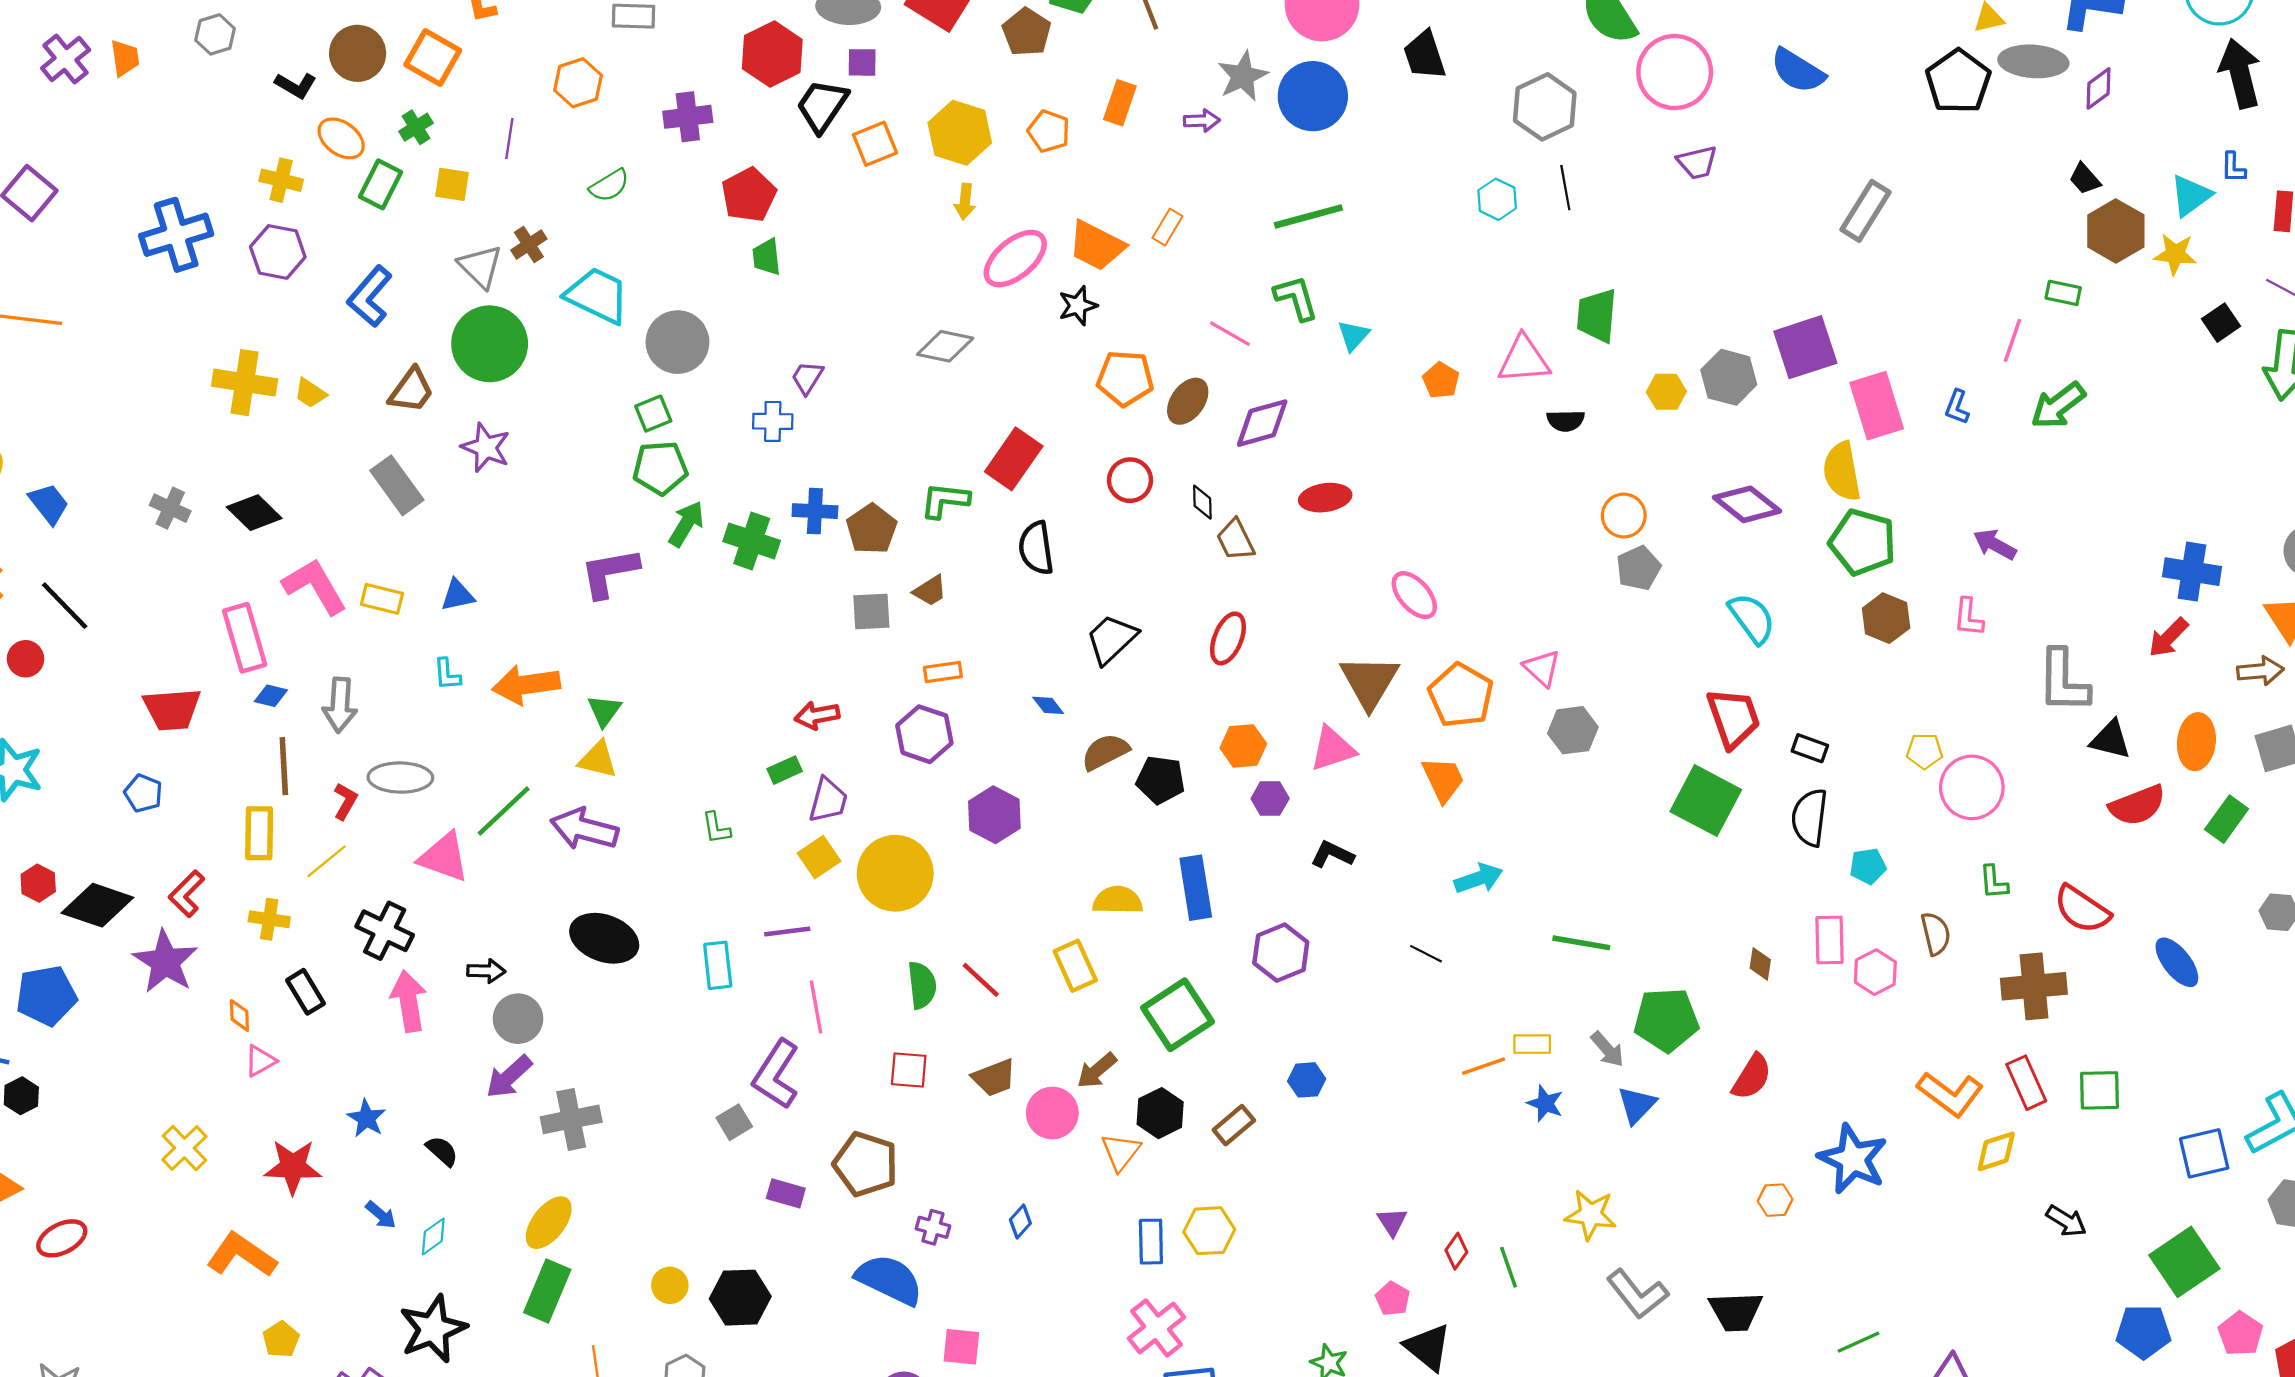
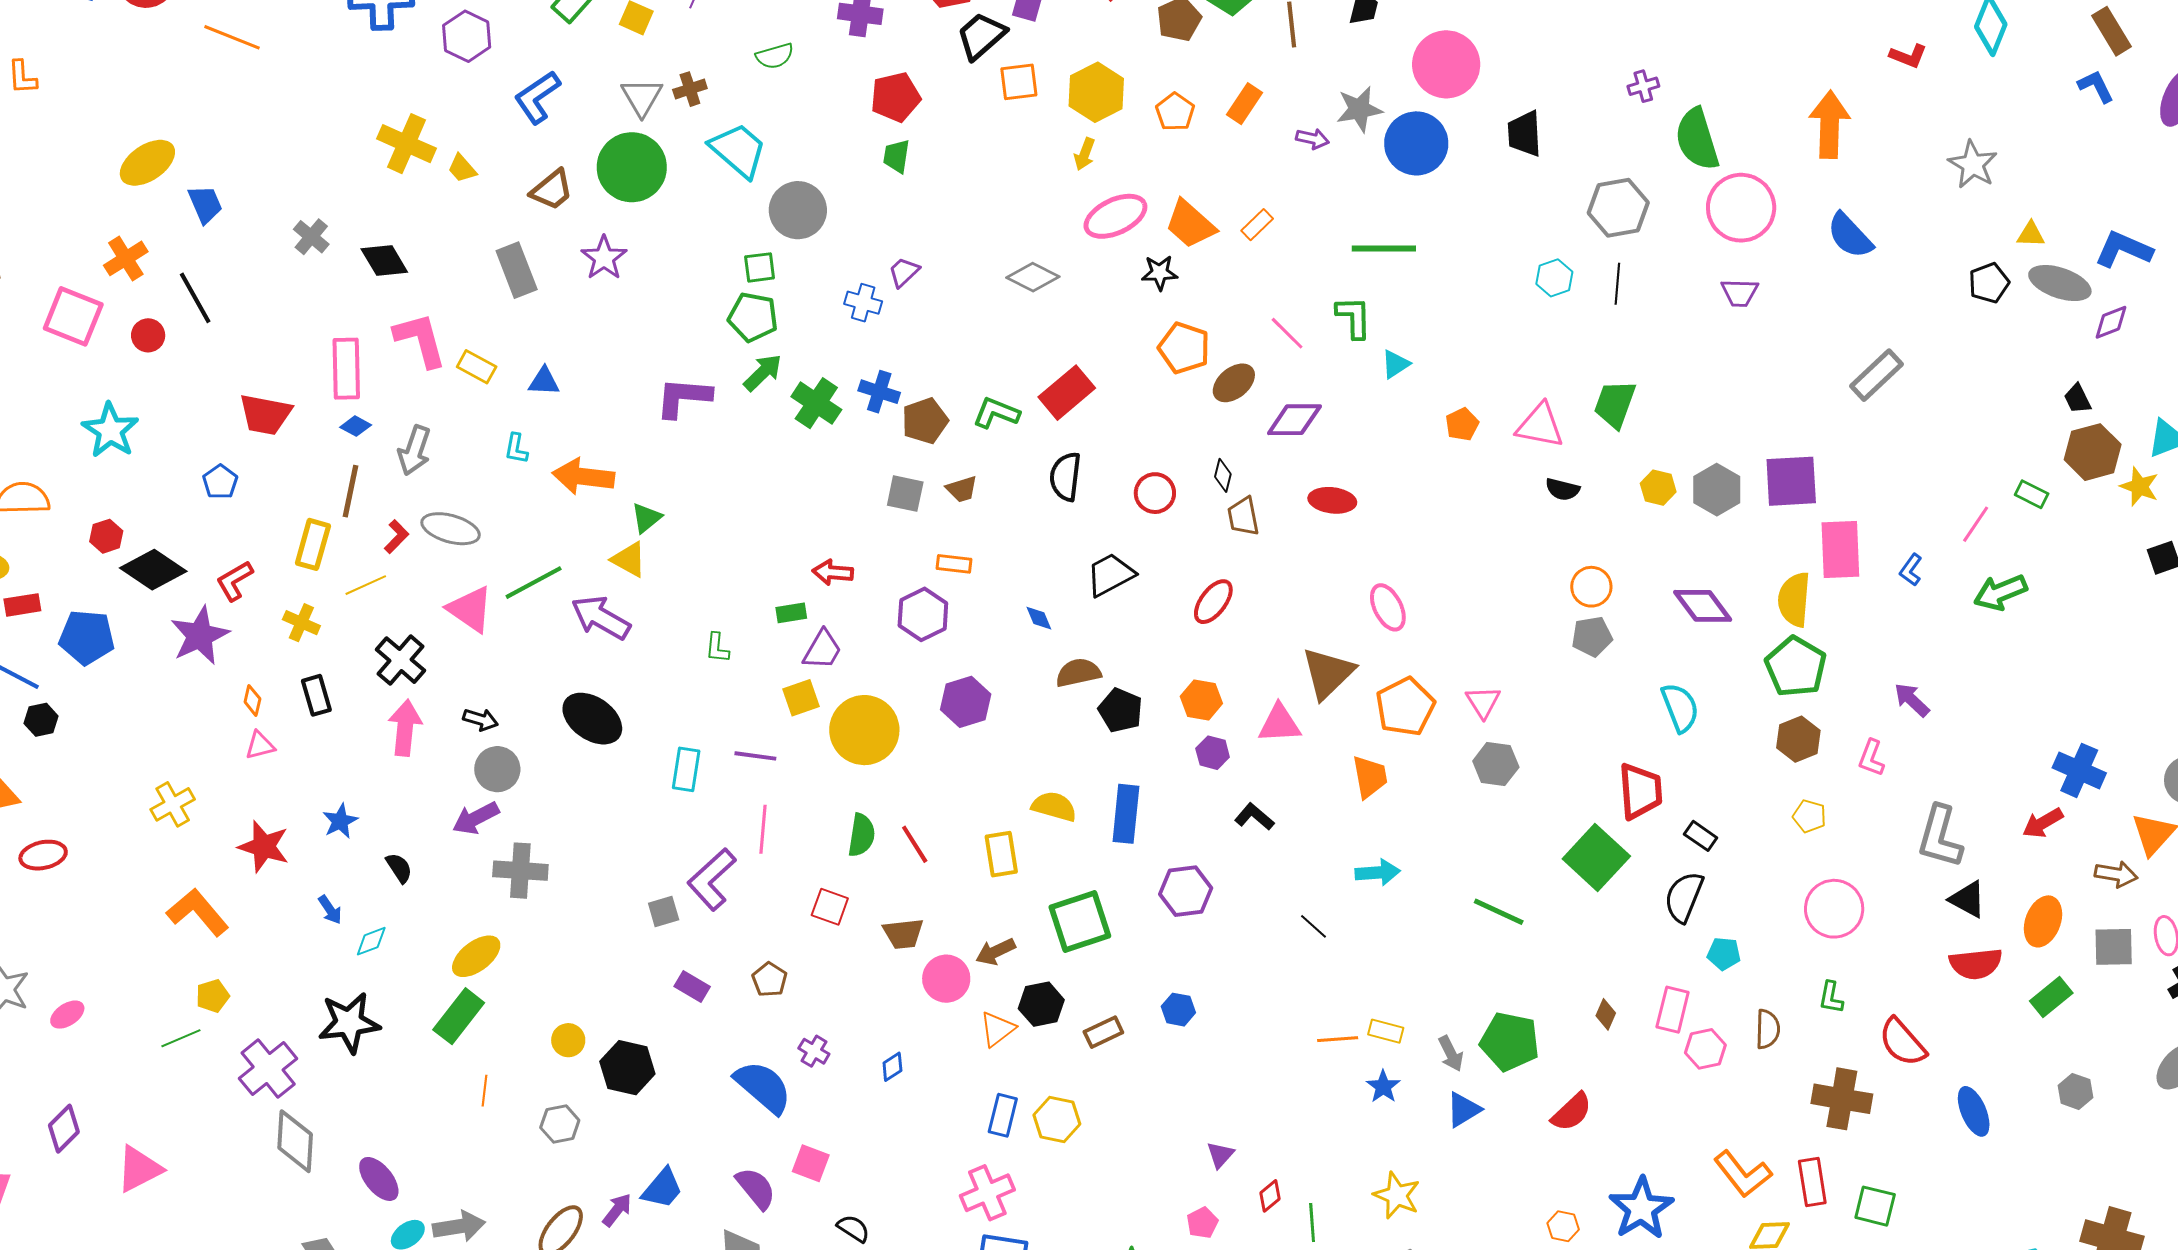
black pentagon: (1958, 81) -> (1989, 283), size x0.7
red circle: (1130, 480) -> (1155, 493), moved
yellow pentagon: (1925, 751) -> (1809, 816), moved
green line: (1581, 943) -> (1499, 912), moved
brown pentagon: (866, 1164) -> (769, 980), size x0.6

